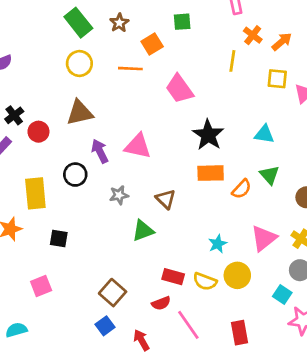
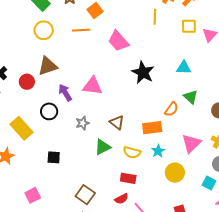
red circle: (38, 132) -> (27, 82), moved
orange rectangle: (211, 173) -> (152, 128), moved
yellow rectangle: (35, 193) -> (21, 128), turned -30
black square: (59, 238) -> (54, 157), moved
yellow semicircle: (205, 281) -> (132, 152), moved

